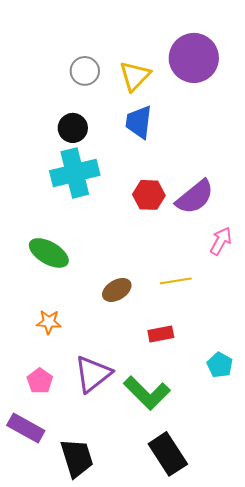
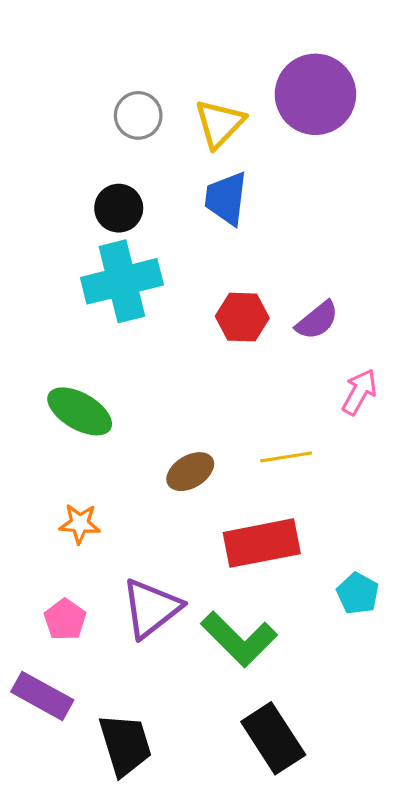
purple semicircle: (195, 197) -> (317, 320), size x0.7
red rectangle: (161, 334) -> (262, 543), size x1.8

